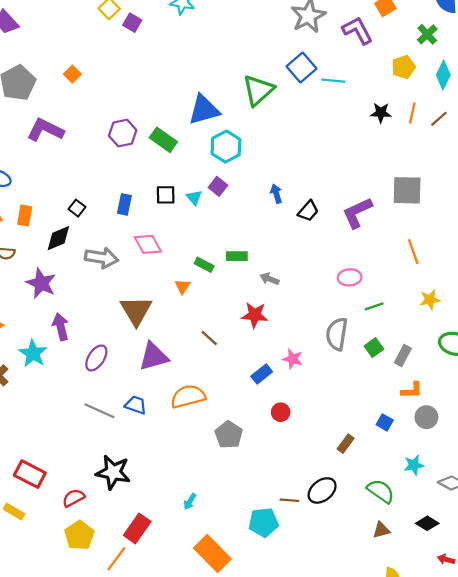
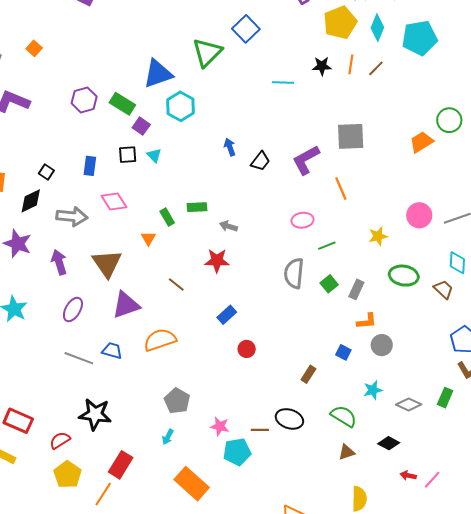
yellow pentagon: (403, 67) -> (340, 23), size x1.5
cyan line: (333, 81) -> (283, 83), moved
purple square: (218, 186) -> (141, 126), moved
orange line: (413, 252) -> (341, 189), moved
green rectangle: (204, 265) -> (167, 217), turned 36
purple arrow: (61, 327) -> (59, 262), moved
pink star: (293, 359) -> (220, 426), moved
gray pentagon: (229, 435) -> (177, 401), moved
black ellipse: (322, 490) -> (289, 419), turned 60

